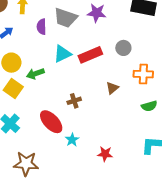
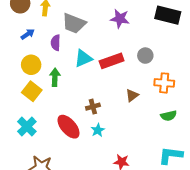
gray trapezoid: (66, 18) -> (74, 23), moved
purple semicircle: (42, 27) -> (56, 43), moved
green arrow: (35, 74) -> (55, 77), turned 108
cyan star: (72, 140) -> (98, 130), moved

